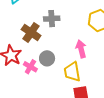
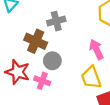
gray circle: (47, 58) -> (52, 61), moved

